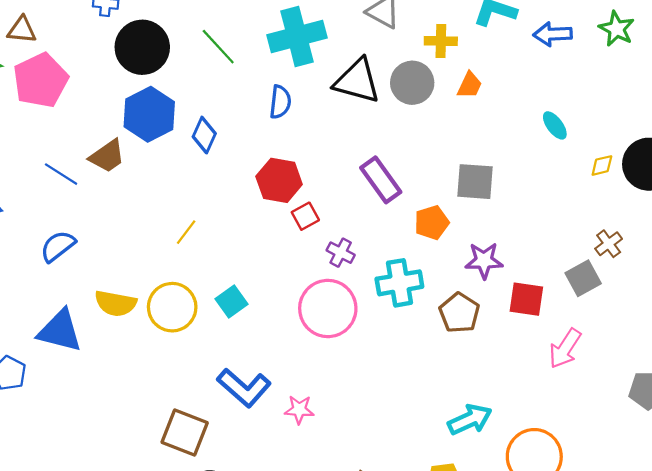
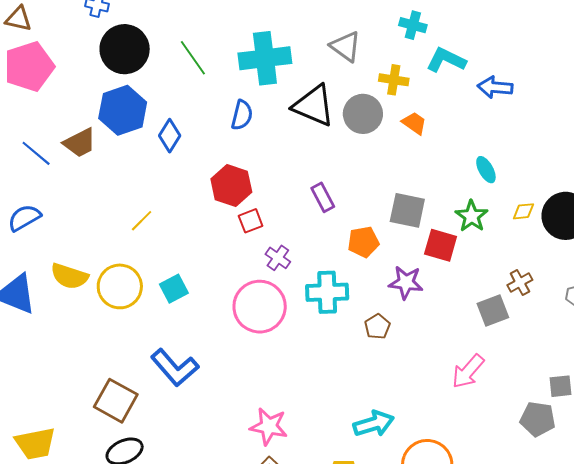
green star: (617, 29) -> (472, 216), moved
orange trapezoid: (470, 85) -> (414, 123), turned -88
purple rectangle: (381, 180) -> (323, 197), size x0.7
red square: (526, 299) -> (441, 245), moved
brown pentagon: (459, 313) -> (377, 327), size x0.7
pink star: (299, 410) -> (269, 426), moved, size x1.4

